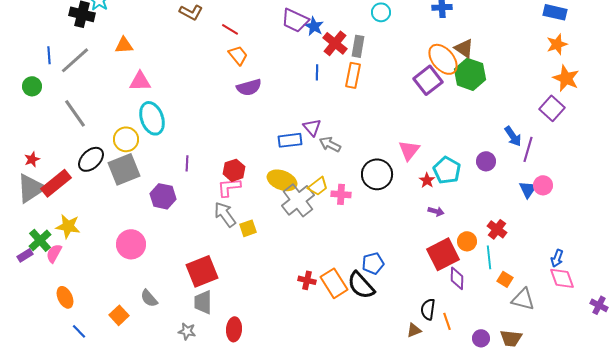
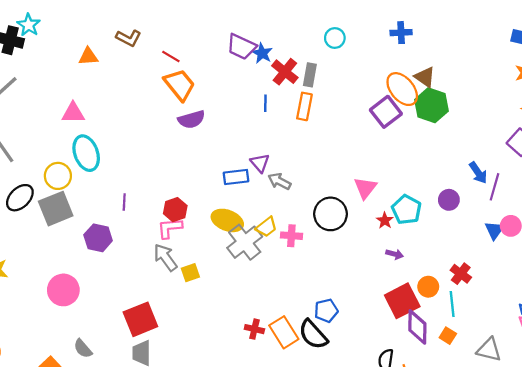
orange triangle: (124, 45) -> (88, 56), moved
orange trapezoid: (238, 55) -> (180, 85), size x1.5
purple diamond: (457, 278) -> (417, 327), size x1.4
orange square: (505, 279) -> (448, 336), moved

